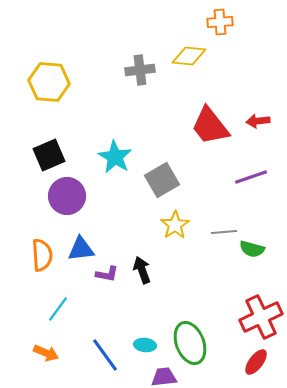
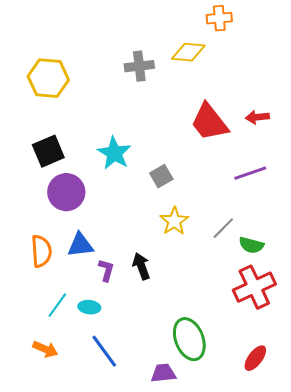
gray square: (162, 180) -> (161, 176), size x0.7
gray line: (224, 232) -> (223, 228), turned -40
purple L-shape: (107, 274) -> (106, 270), turned -85
red cross: (261, 317) -> (254, 287), moved
cyan ellipse: (145, 345) -> (89, 307), moved

